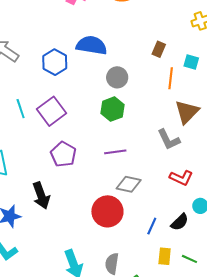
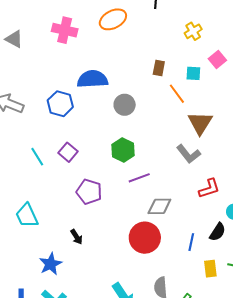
orange line: (171, 78) -> (177, 94), turned -30
green hexagon: (112, 109) -> (123, 150), moved
purple square: (52, 111) -> (68, 152), size x0.7
red L-shape: (181, 178) -> (209, 189), turned -30
black arrow: (41, 196) -> (77, 237), size x0.6

